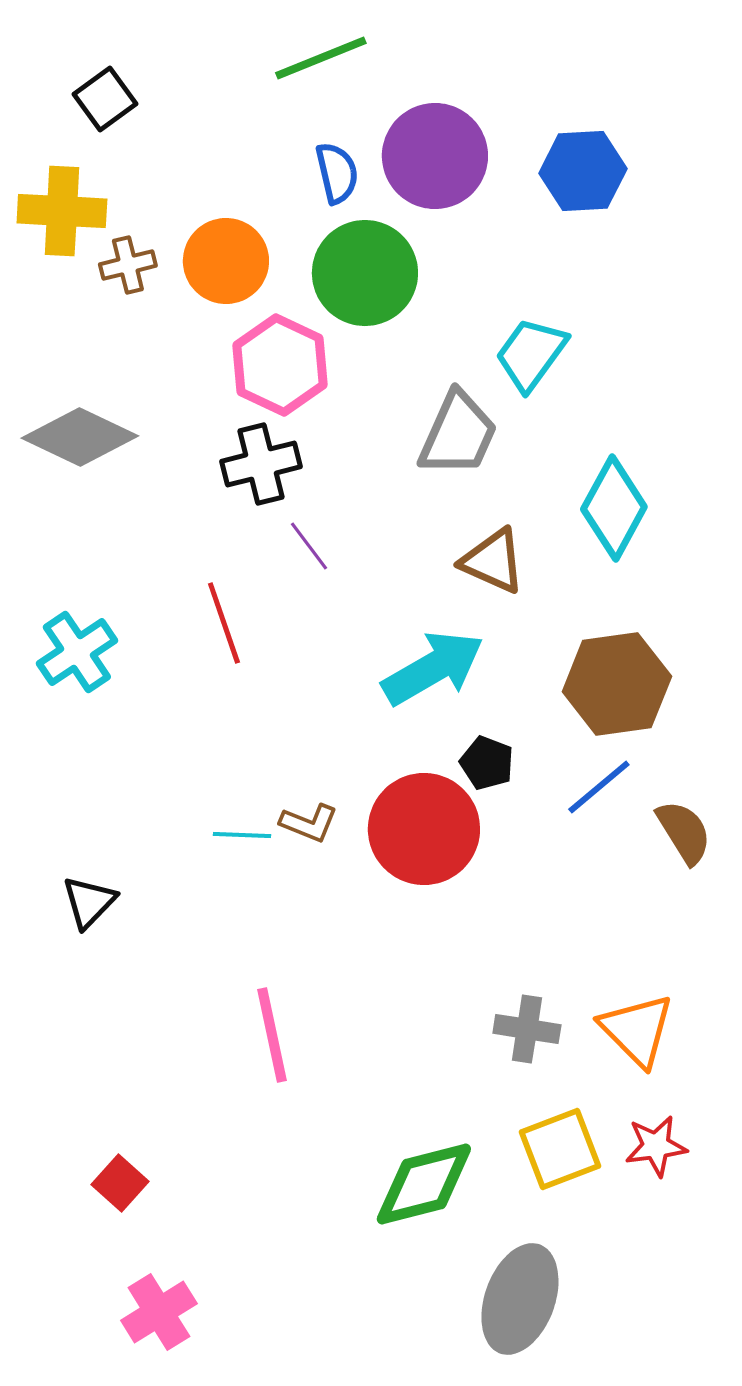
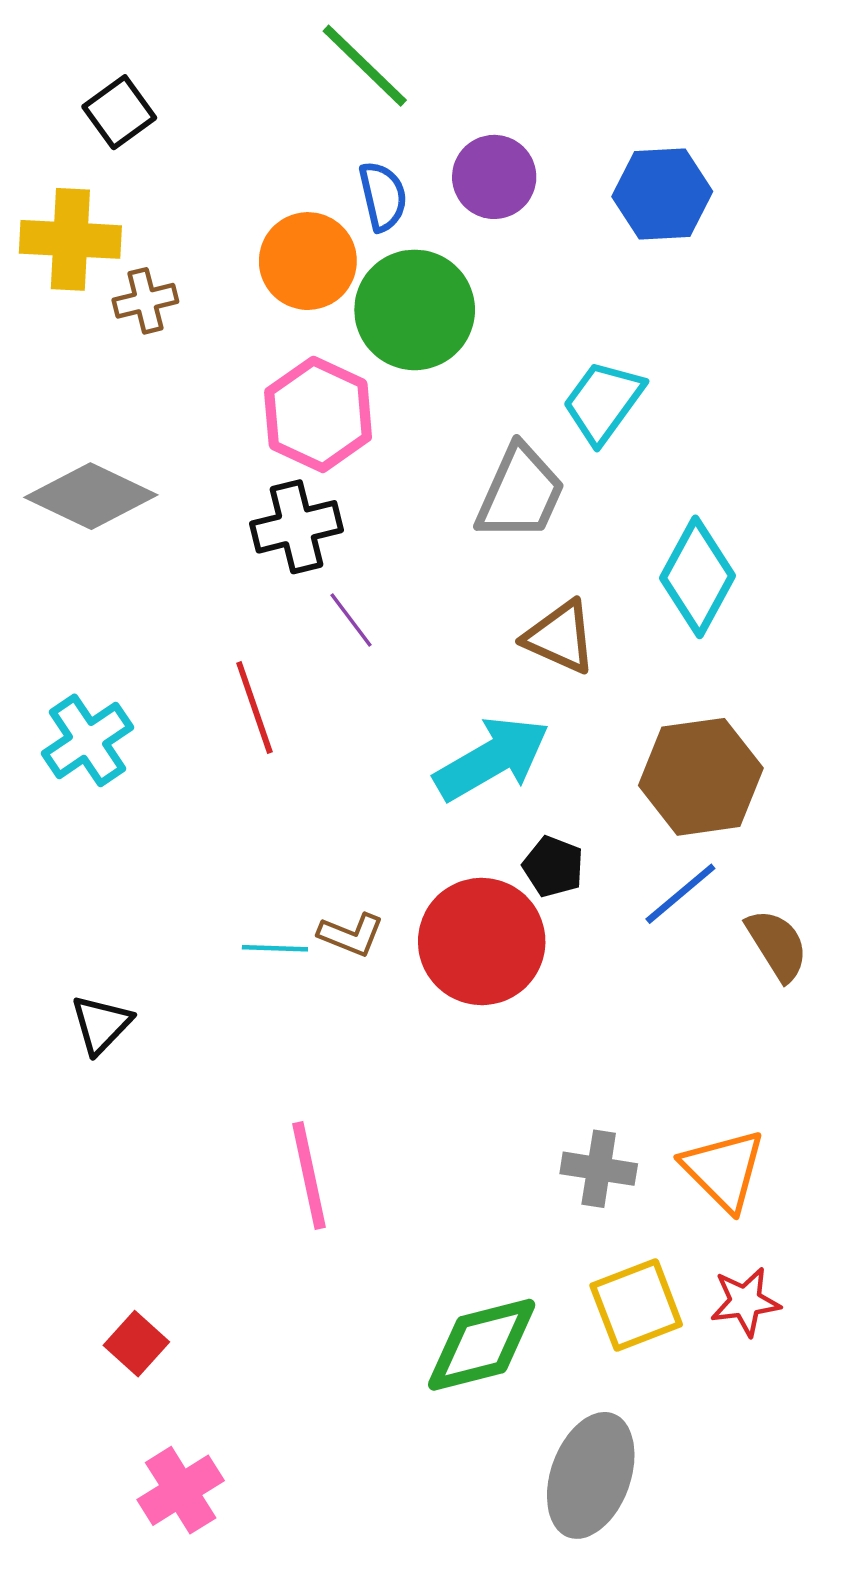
green line: (321, 58) -> (365, 66), turned 66
purple circle: (435, 156) -> (494, 177), size x0.7
orange circle: (226, 261) -> (308, 261), moved

